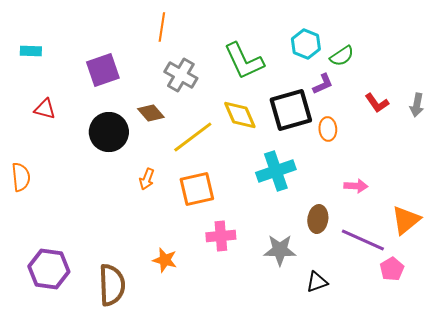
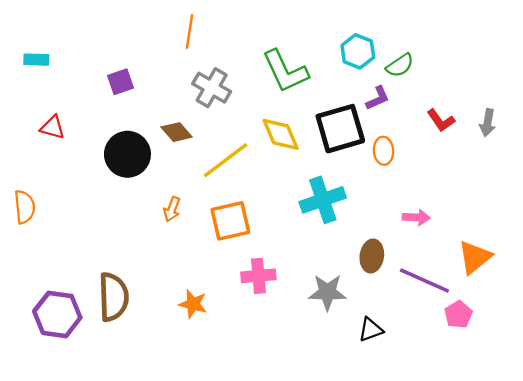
purple square: (103, 70) -> (120, 82), size x0.7
brown semicircle: (112, 285) -> (113, 297), moved

